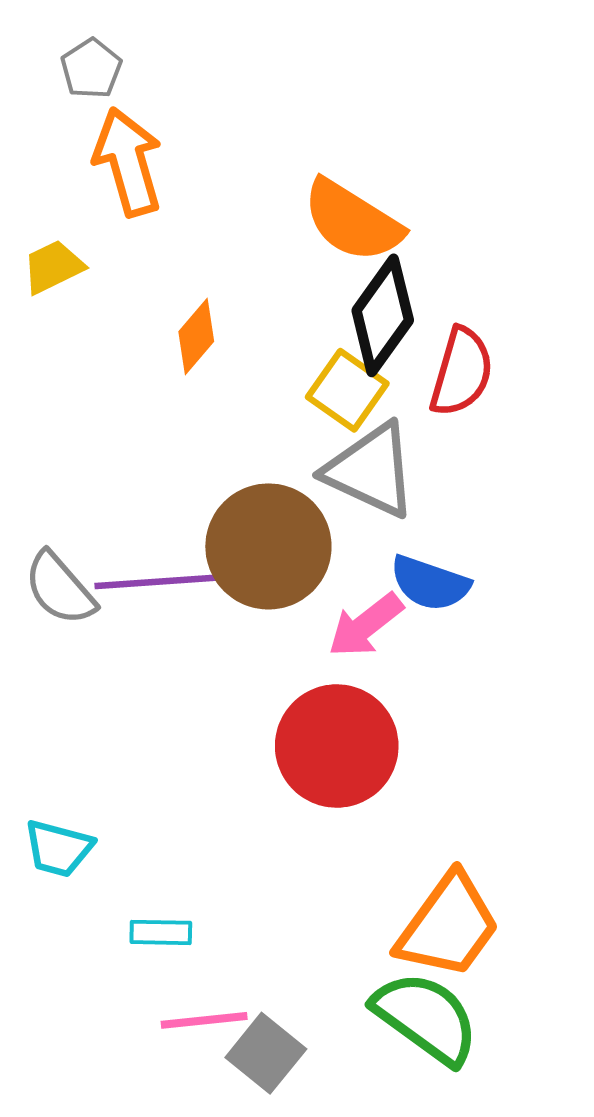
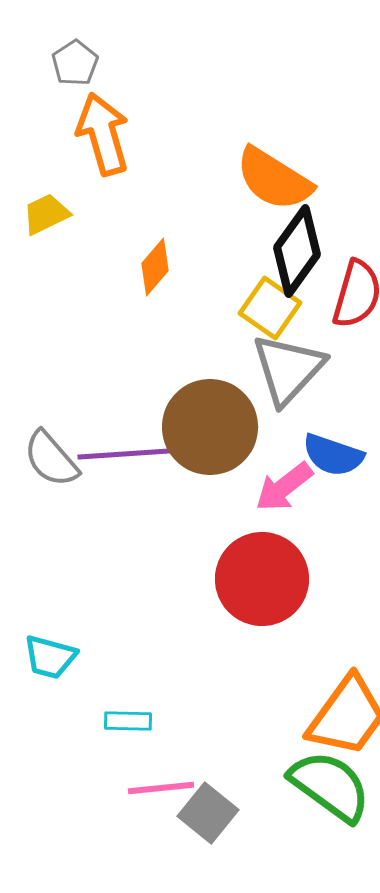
gray triangle: (371, 470) -> (288, 369), turned 48

